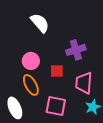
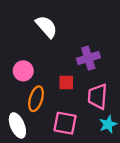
pink circle: (31, 61) -> (23, 71), moved
orange ellipse: (31, 85) -> (36, 99), turned 45

